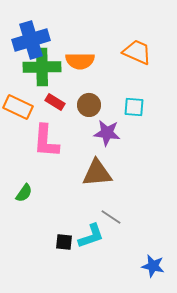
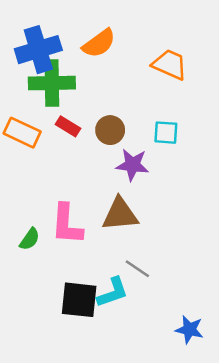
orange semicircle: (80, 61) -> (99, 43), moved, turned -36
pink L-shape: (46, 141) -> (67, 224), moved
black square: (64, 242) -> (79, 300), size x1.8

